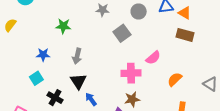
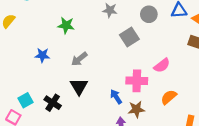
gray arrow: (77, 56) -> (79, 59), turned 35
cyan square: (36, 78) -> (25, 100), moved
orange semicircle: (175, 79) -> (169, 97), moved
blue arrow: (91, 99) -> (116, 97), moved

